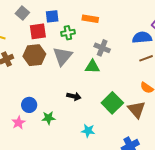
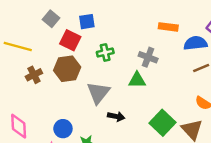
orange rectangle: (90, 19) -> (168, 27), moved
red square: (38, 31) -> (70, 40), turned 36
green cross: (68, 33) -> (105, 52), moved
gray triangle: (63, 56) -> (98, 93), moved

